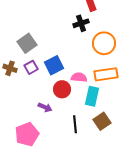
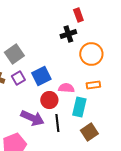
orange rectangle: (106, 74) -> (93, 85), size x0.6
purple arrow: (45, 107) -> (32, 118), size x1.6
black line: (75, 124) -> (57, 123), moved

